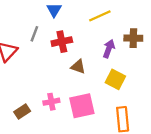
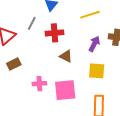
yellow square: (115, 79) -> (97, 71), turned -30
brown rectangle: (22, 111) -> (14, 64), moved

